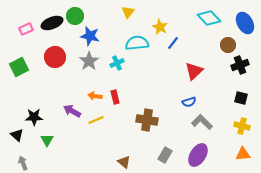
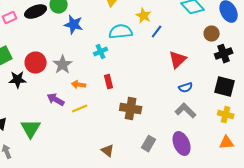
red circle: (55, 57) -> (36, 63), moved
gray star: (89, 61) -> (63, 65), moved
red rectangle: (115, 97) -> (109, 82), moved
black square: (241, 98) -> (225, 87), size x1.5
blue semicircle: (189, 102) -> (186, 88), moved
black star: (34, 117) -> (18, 80), moved
green triangle: (47, 140) -> (31, 129), size x1.5
purple ellipse: (198, 155) -> (182, 144), turned -55

